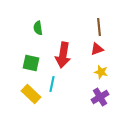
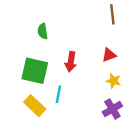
brown line: (99, 27) -> (112, 14), moved
red arrow: (63, 55) -> (71, 62), size x0.7
green square: (31, 63) -> (35, 71), size x1.4

